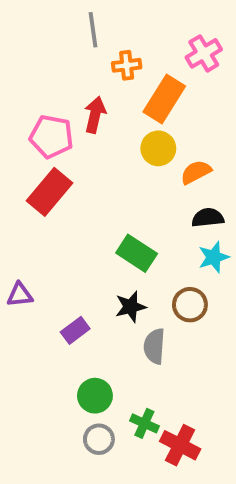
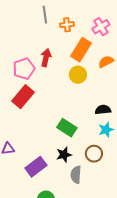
orange cross: (127, 65) -> (67, 25), moved
pink pentagon: (51, 137) -> (24, 69), turned -30
orange semicircle: (196, 172) -> (106, 62), moved
purple rectangle: (75, 330) -> (36, 167), size x1.5

